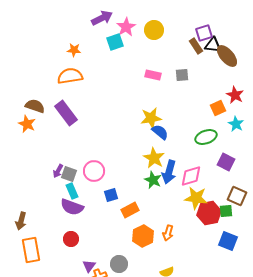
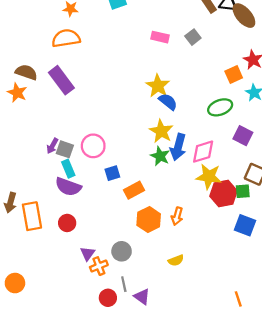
gray square: (182, 75) -> (193, 37), turned -32
yellow star: (151, 118) -> (158, 86), turned -30
orange rectangle: (31, 250) -> (32, 216), moved

